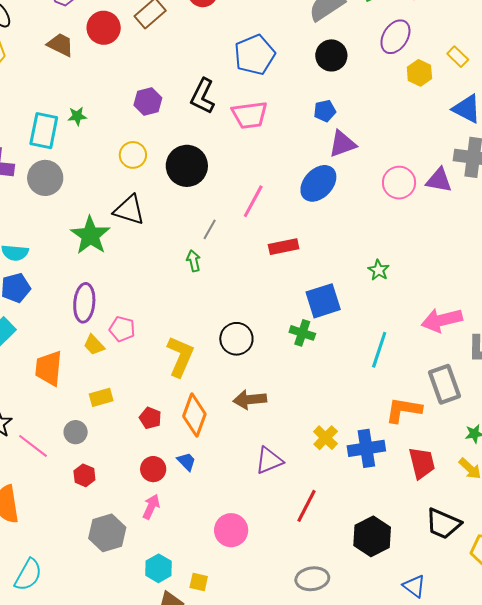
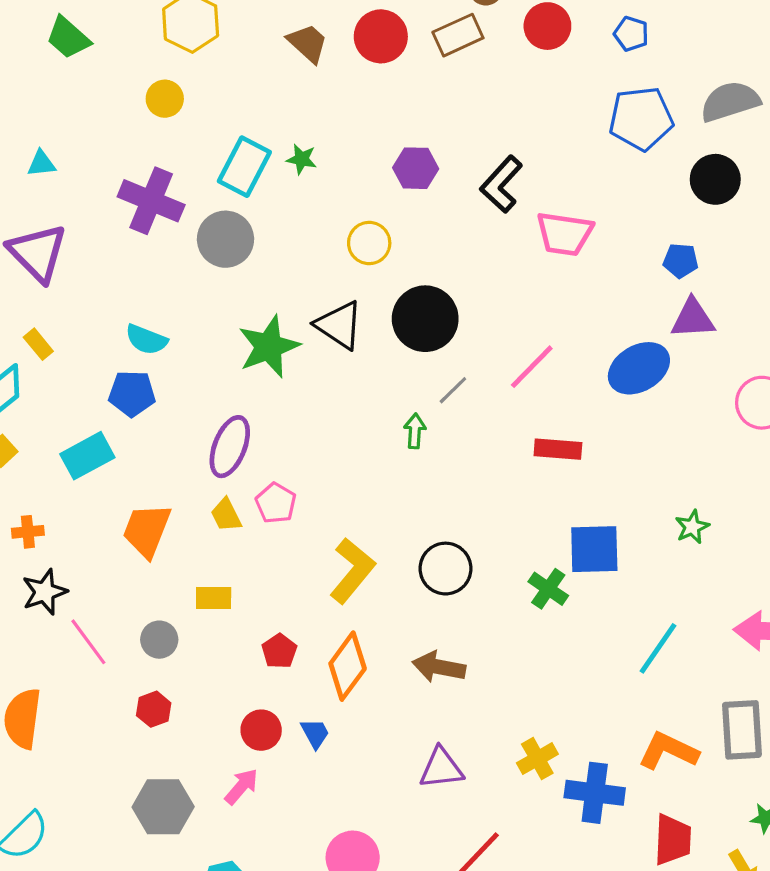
blue pentagon: (255, 55) -> (641, 119), moved
black circle: (187, 166) -> (425, 319), moved

